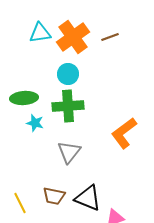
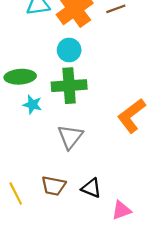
black triangle: (88, 198) -> (91, 188), size x0.7

